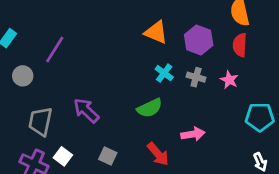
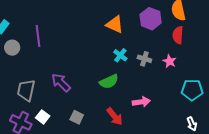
purple hexagon: (199, 40) -> (151, 19), moved
purple line: (55, 49) -> (38, 36), turned -40
gray circle: (23, 76) -> (12, 48), moved

